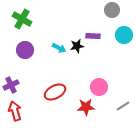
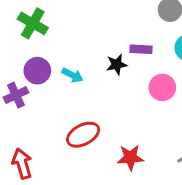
cyan arrow: (59, 48) -> (72, 75), moved
purple cross: (11, 85) -> (16, 95), moved
pink circle: (99, 87) -> (162, 87), moved

